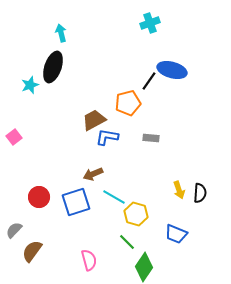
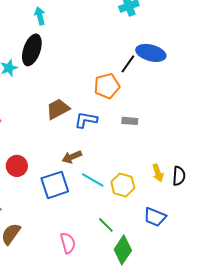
brown trapezoid: (94, 120) -> (58, 109), moved
red circle: (39, 197) -> (17, 166), moved
yellow hexagon: (136, 214) -> (123, 185), moved

